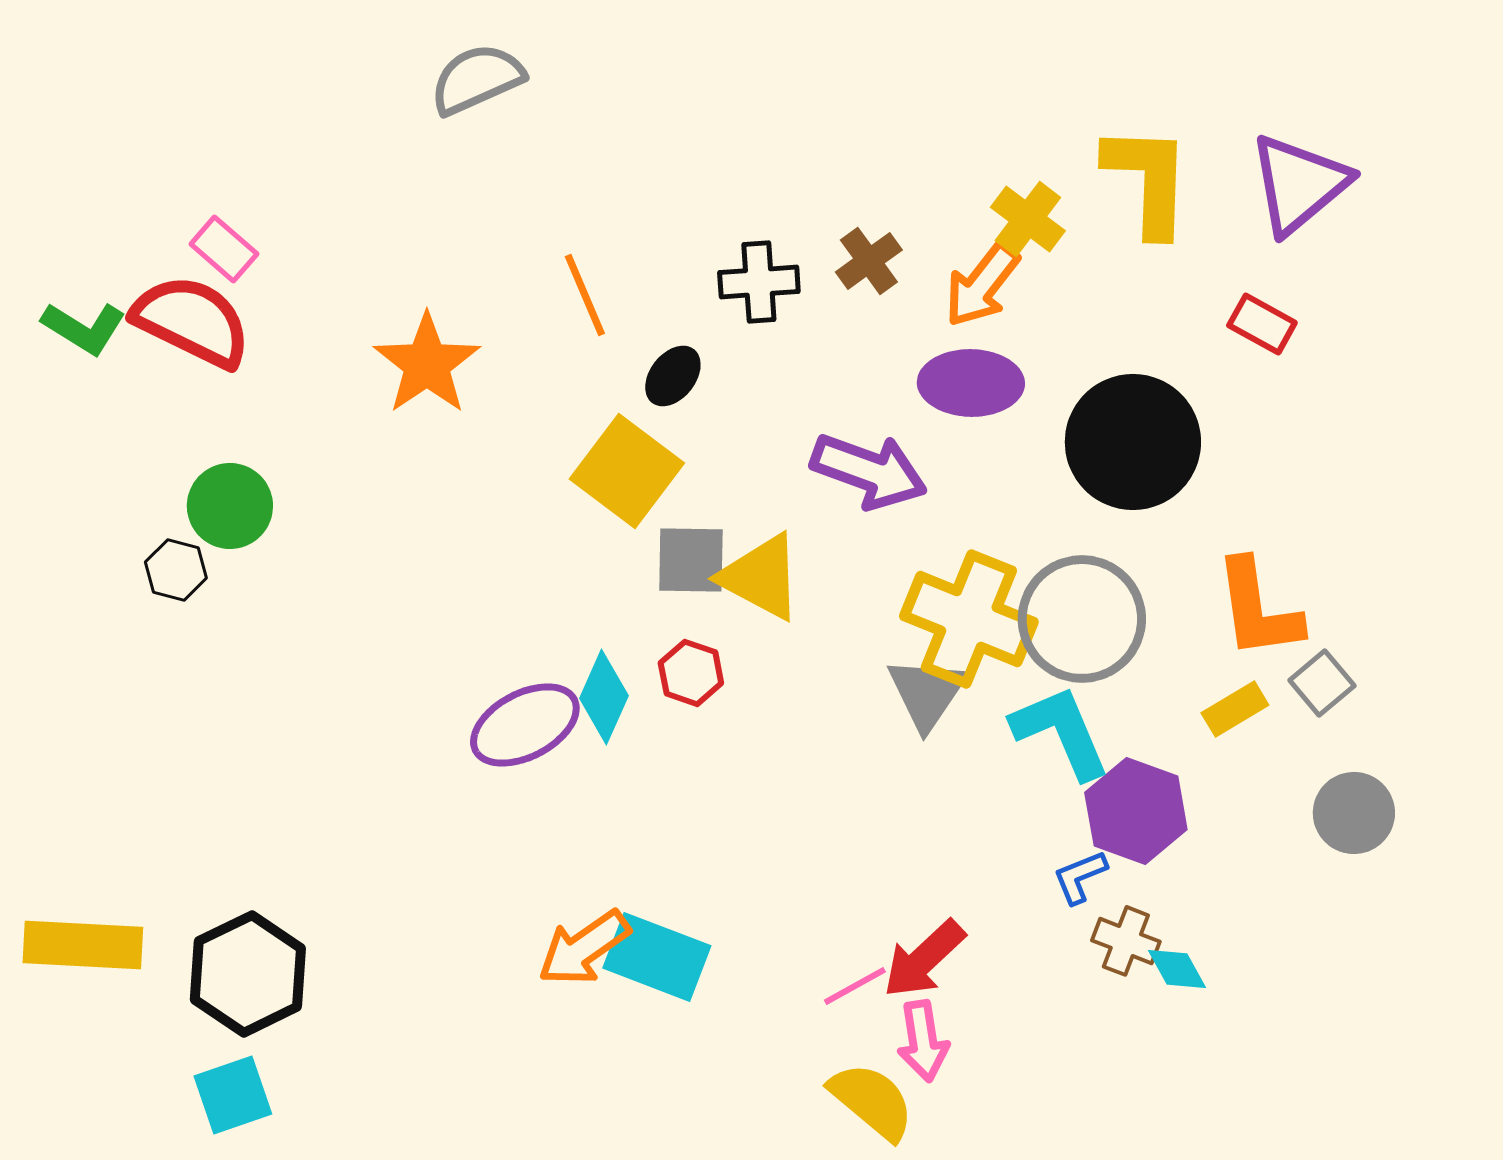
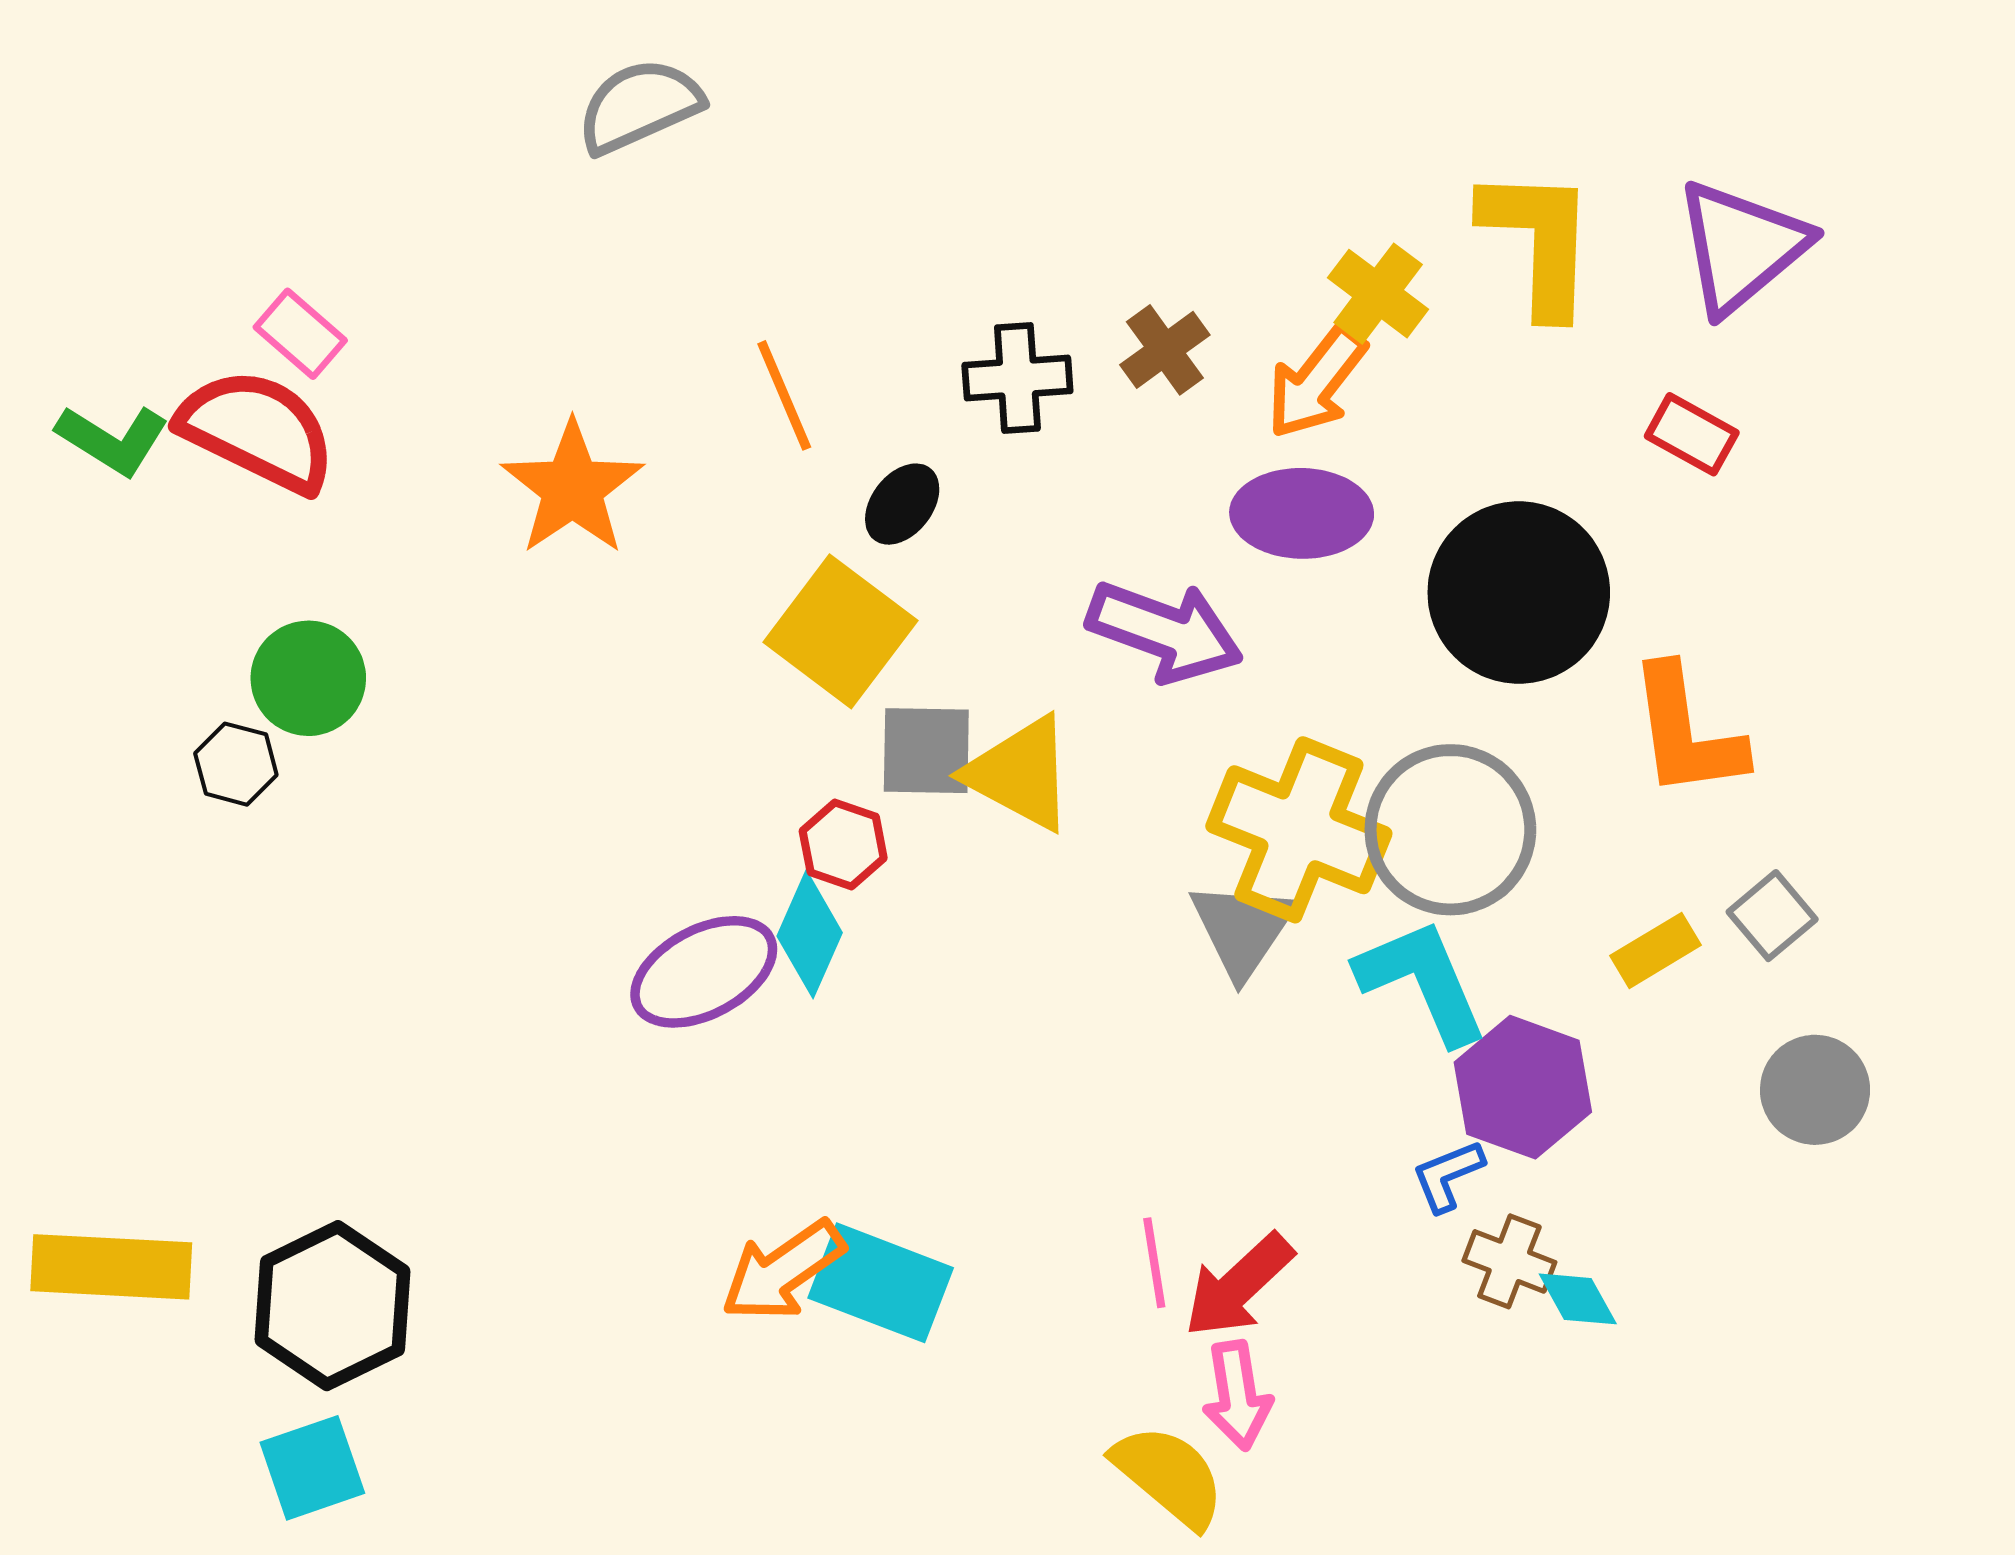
orange L-shape: (1258, 609) -> (1686, 732), moved
red hexagon: (691, 673) -> (843, 845), moved
pink line: (855, 986) -> (1154, 1263), moved, turned -70

